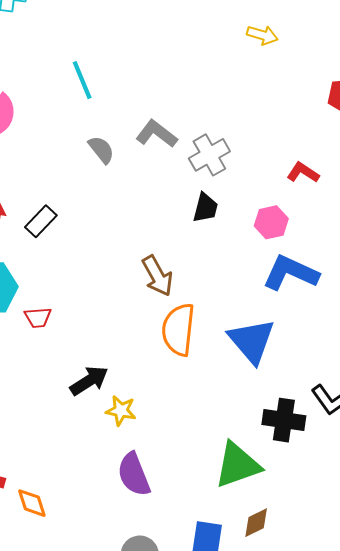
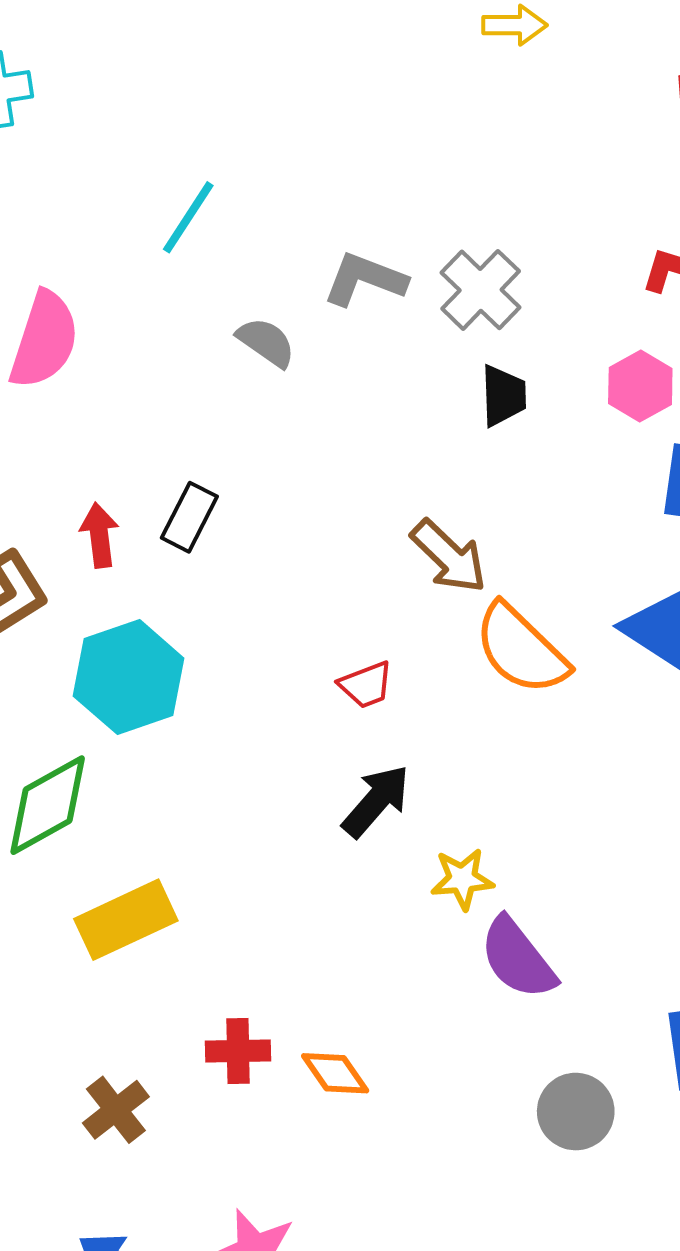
cyan line: (82, 80) -> (188, 217), turned 72
red trapezoid: (38, 318) -> (366, 685), moved
orange semicircle: (178, 330) -> (521, 649), turned -36
yellow star: (121, 411) -> (462, 879), moved

